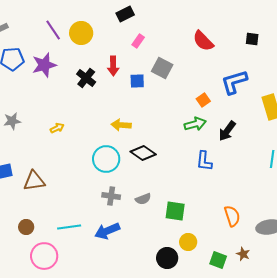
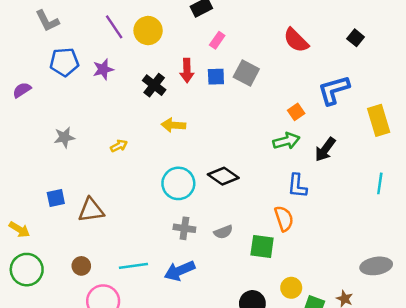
black square: (252, 39) -> (356, 38), turned 32
purple star: (44, 65) -> (103, 69), size x0.7
blue square: (137, 81) -> (216, 77), moved
yellow arrow: (121, 125) -> (174, 125), moved
orange semicircle: (232, 216) -> (284, 219), moved
yellow circle: (188, 242) -> (291, 288), moved

